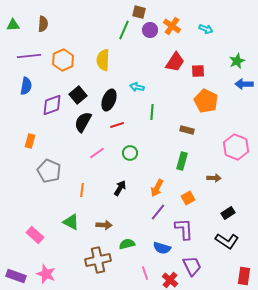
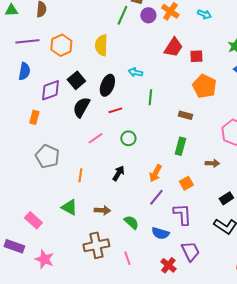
orange rectangle: (30, 141) -> (34, 117), moved
green semicircle: (127, 244) -> (131, 222), moved, turned 56
pink line: (145, 273) -> (127, 258), moved
purple rectangle: (16, 276) -> (14, 246), moved

